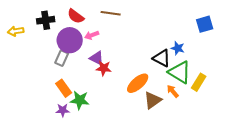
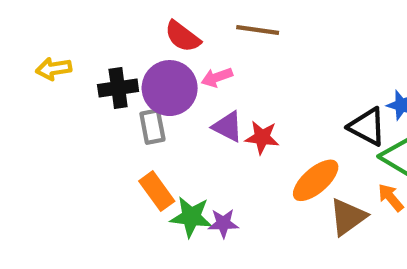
black cross: (46, 20) -> (118, 88), moved
gray rectangle: (62, 58) -> (152, 127), turned -35
red star: (104, 68) -> (262, 137), moved
purple star: (63, 110) -> (223, 223), moved

